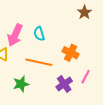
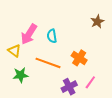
green star: (21, 84) -> (21, 75), moved

